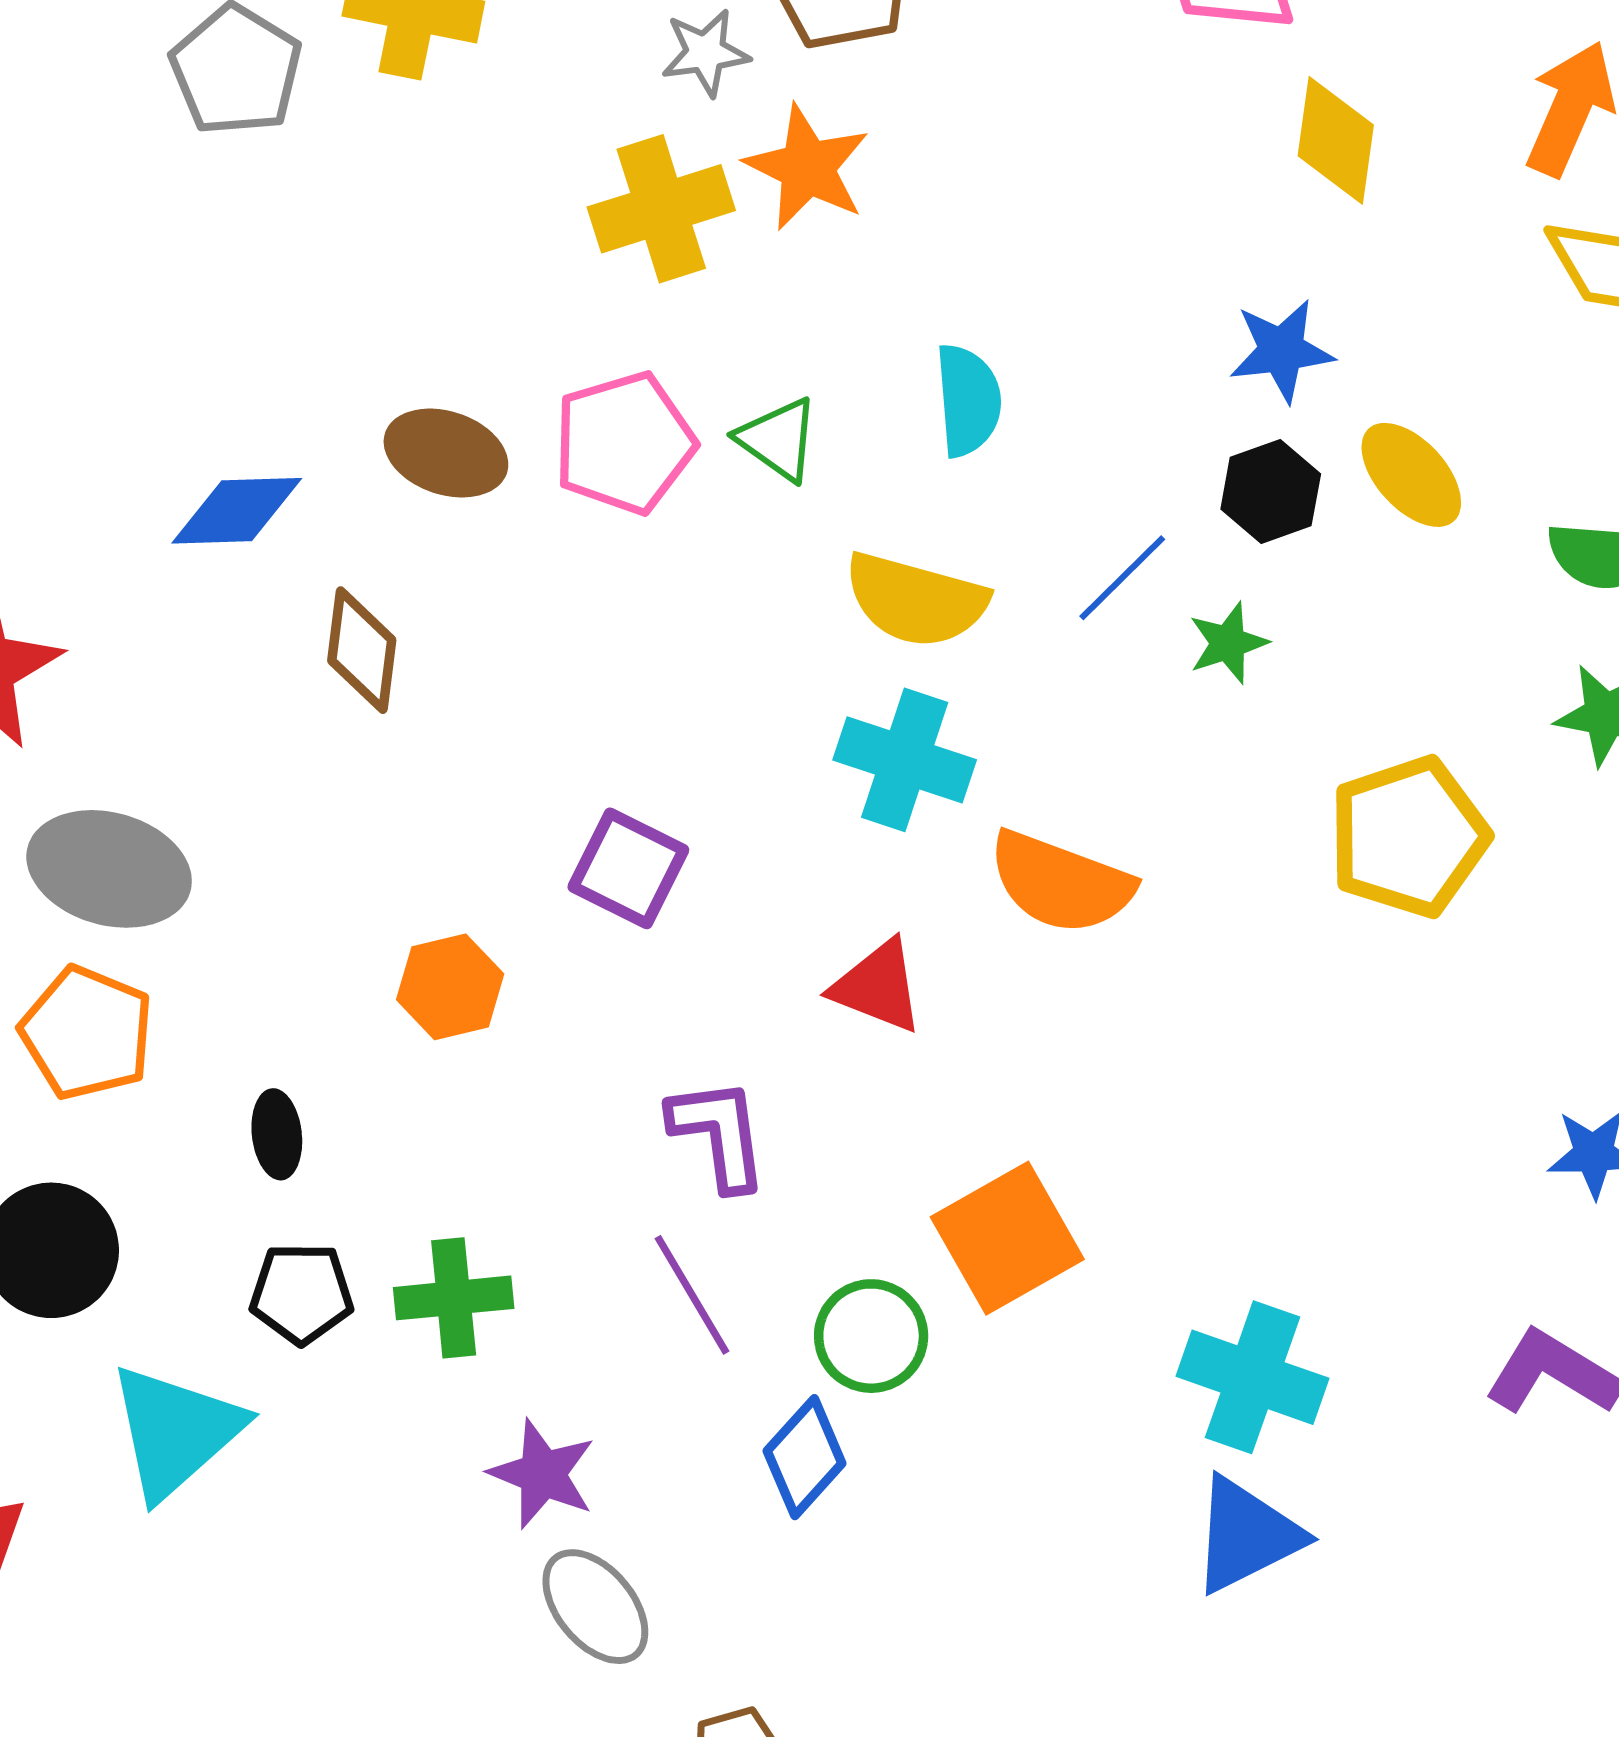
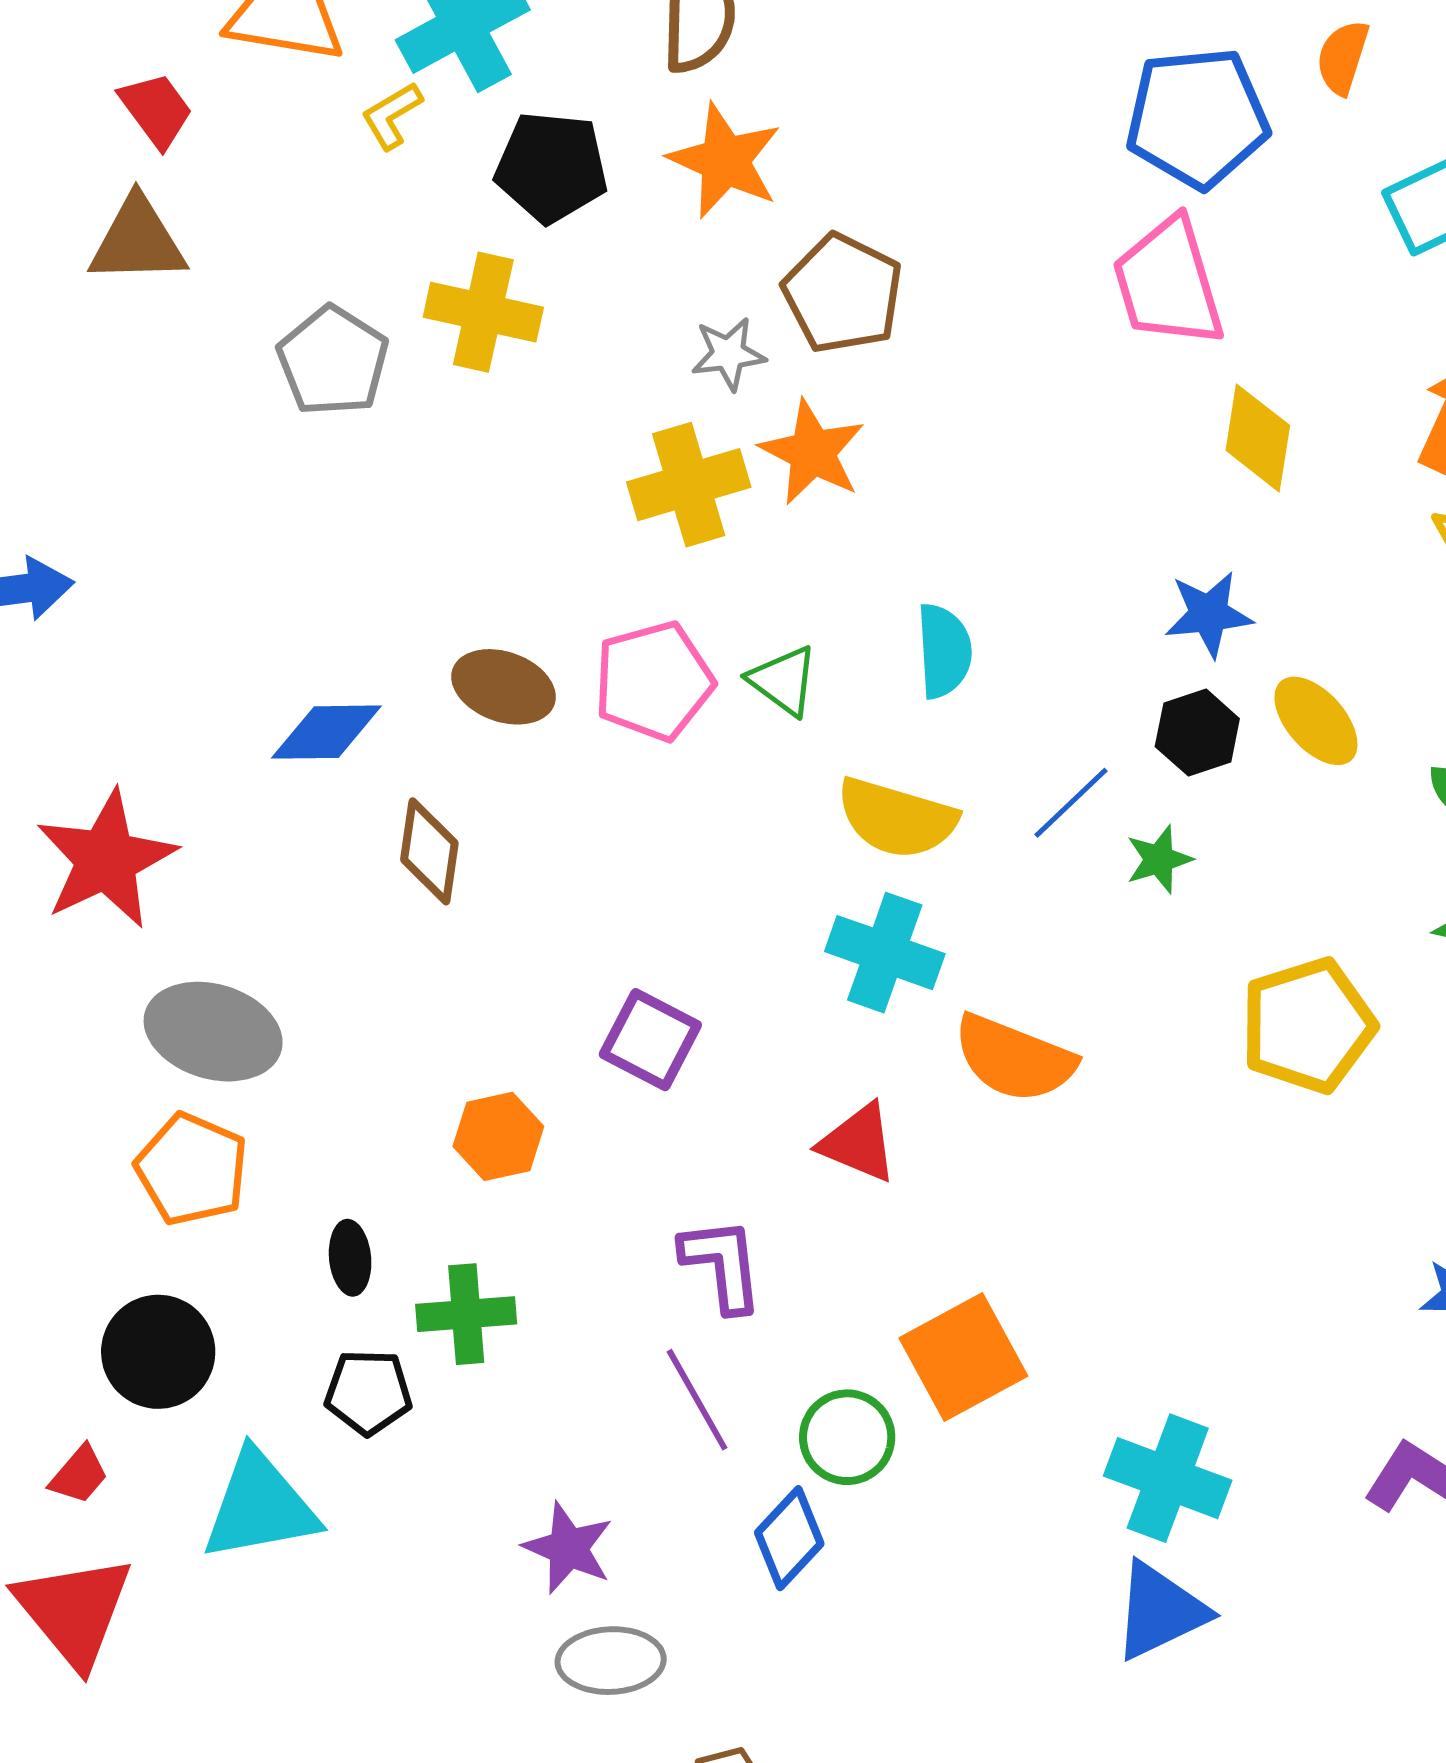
green cross: (454, 1298) -> (466, 1314), moved
cyan triangle: (175, 1431) -> (260, 1506), turned 30
gray ellipse: (595, 1607) -> (611, 1661), turned -54

